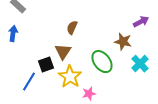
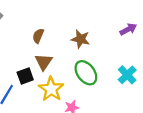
brown semicircle: (72, 28) -> (38, 36), moved
brown star: (123, 42) -> (80, 39), moved

